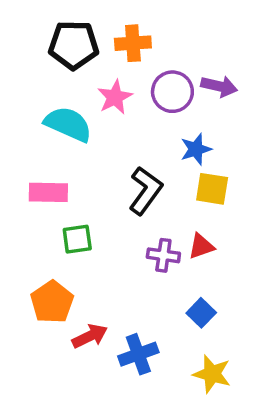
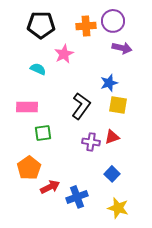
orange cross: (133, 43) -> (86, 26), moved
purple circle: (172, 92) -> (113, 21), moved
cyan semicircle: (68, 124) -> (38, 69), size x0.6

